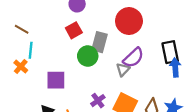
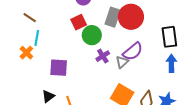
gray rectangle: (100, 42) -> (113, 17), moved
black rectangle: (170, 52) -> (169, 37), moved
green circle: (88, 56) -> (92, 35), moved
purple cross: (98, 101) -> (103, 56), moved

